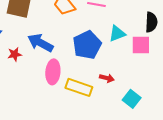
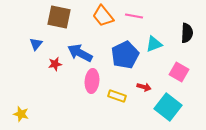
pink square: (141, 45) -> (179, 72), moved, turned 30
yellow rectangle: (79, 87) -> (117, 96), size x0.7
cyan square: (132, 99) -> (168, 107), size x1.5

